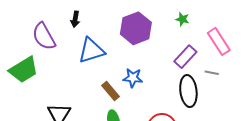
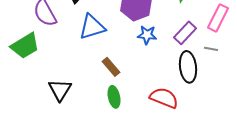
pink rectangle: (219, 41) -> (218, 18), turned 60
blue star: (133, 78) -> (147, 35), moved

